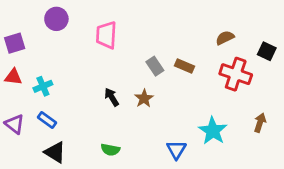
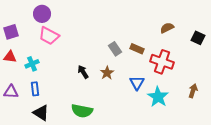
pink trapezoid: (106, 35) -> (49, 36), moved, turned -65
red cross: (236, 74) -> (162, 62), moved
blue rectangle: (47, 120) -> (35, 89), turned 48
purple triangle: (15, 124) -> (11, 92), turned -35
green semicircle: (110, 150) -> (82, 111), size x1.5
blue triangle: (176, 150) -> (137, 83), moved

